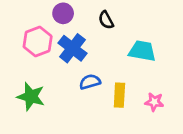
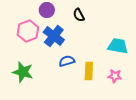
cyan trapezoid: (142, 51) -> (118, 46), moved

